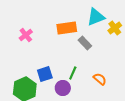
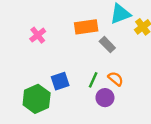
orange semicircle: (100, 79) -> (116, 79), moved
purple circle: (63, 88) -> (105, 98), moved

